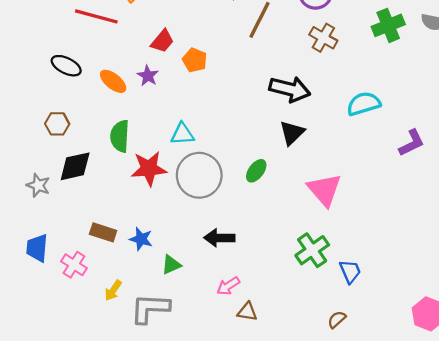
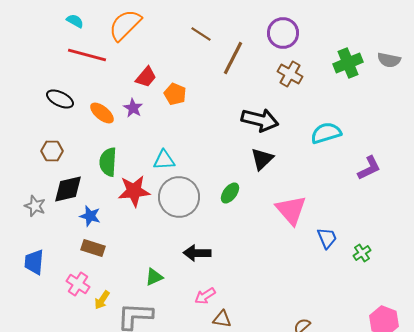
blue star: (141, 239) -> (90, 216), moved
green cross: (312, 250) -> (362, 253), moved, size x0.6
pink cross: (74, 265) -> (78, 284), moved
blue trapezoid: (350, 271) -> (327, 238), moved

